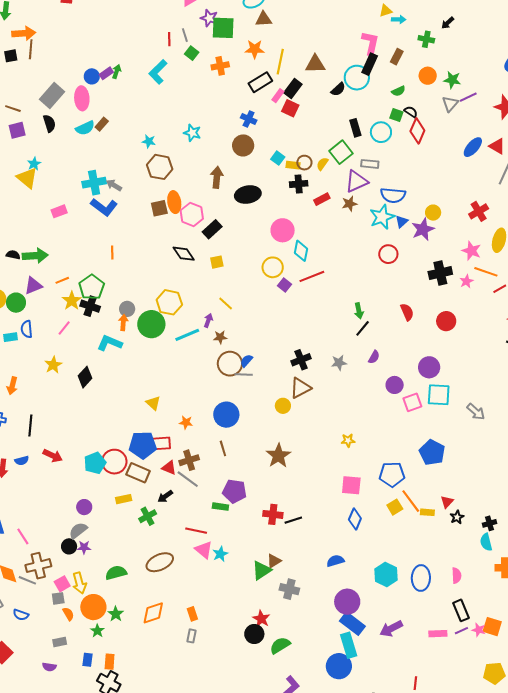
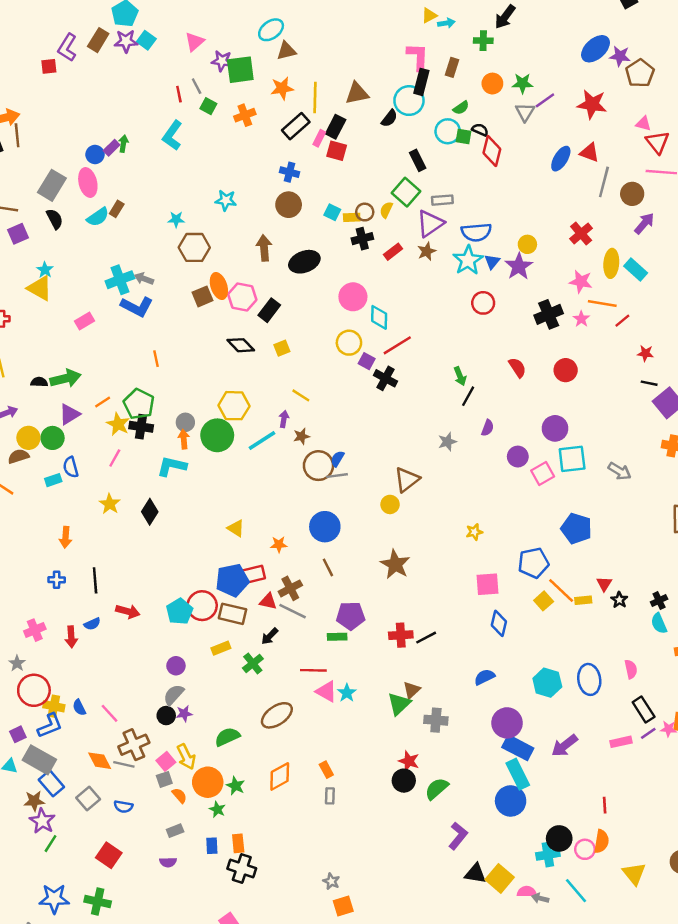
black arrow: (448, 23) -> (505, 17), size x1.5
cyan circle: (381, 132) -> (448, 131), moved
black cross: (301, 360) -> (385, 378), moved, turned -30

